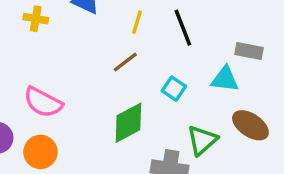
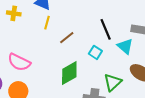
yellow line: (137, 22) -> (47, 23), moved
black line: (183, 28) -> (106, 29), moved
cyan triangle: (225, 79) -> (125, 46), turned 36

